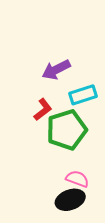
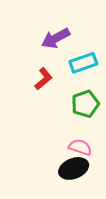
green pentagon: (67, 130) -> (85, 104), moved, size x0.7

